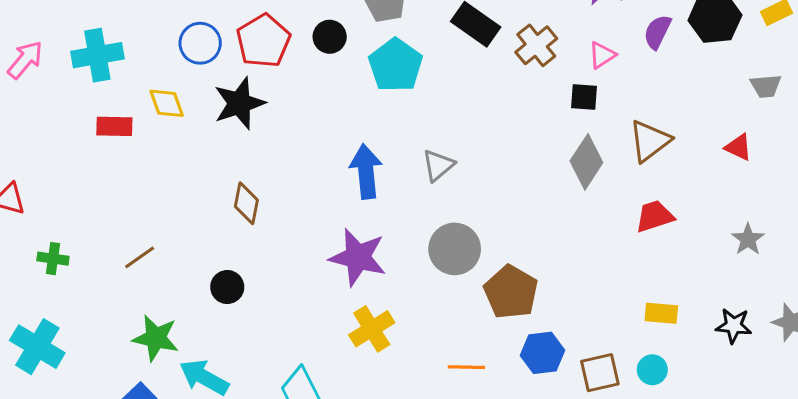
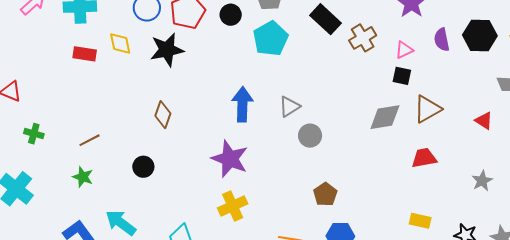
purple semicircle: (657, 32) -> (442, 40), turned -45
black square: (584, 97) -> (402, 76), moved
gray diamond: (586, 162) -> (385, 117), turned 40
gray circle: (455, 249) -> (310, 136), moved, size x0.7
brown pentagon: (511, 292) -> (325, 194), size x0.7
green star: (156, 338) -> (83, 177), moved, size x0.7

